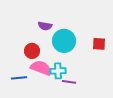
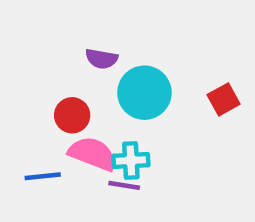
red square: (99, 44) -> (224, 99), turned -32
purple line: (69, 82) -> (124, 185), moved

